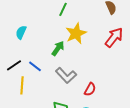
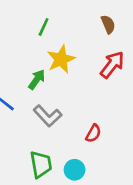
red semicircle: (90, 89) -> (93, 133), moved

